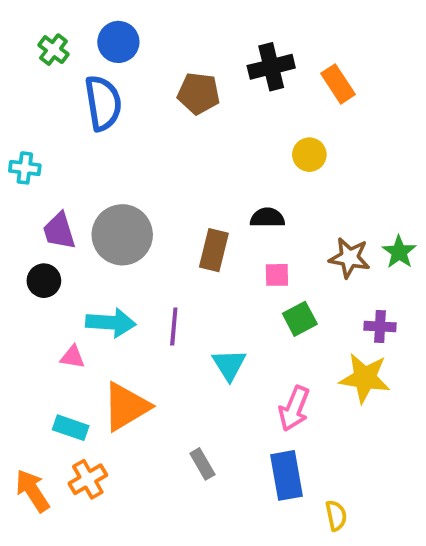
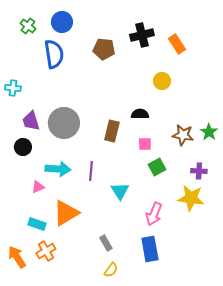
pink triangle: (73, 357) -> (38, 187), turned -32
yellow semicircle: (336, 516) -> (111, 270), moved, turned 49

